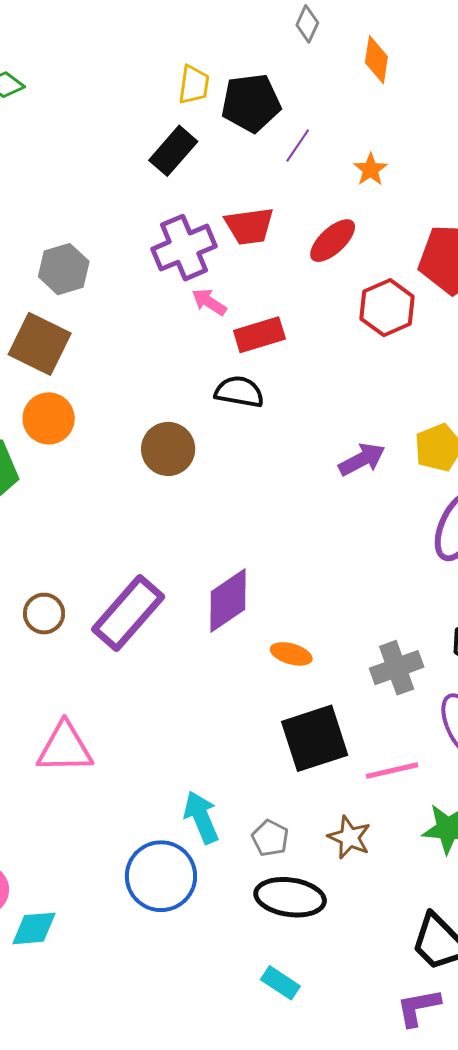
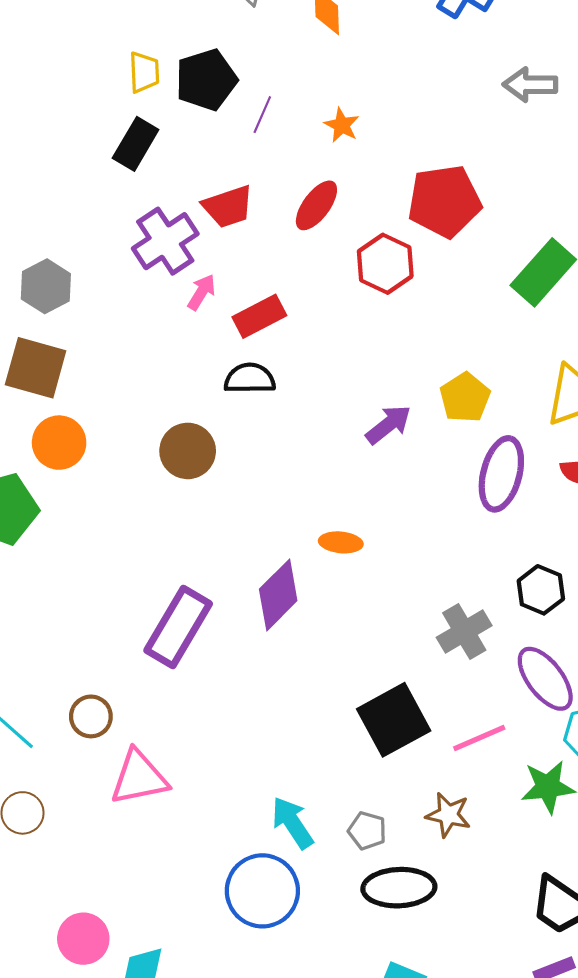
pink arrow: (209, 302) -> (201, 292), turned 99
brown circle: (44, 614) -> (91, 716), moved
orange ellipse: (291, 654) -> (341, 542), moved

